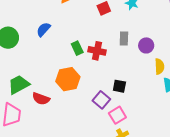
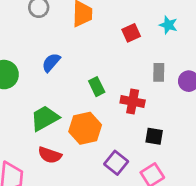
red cross: (97, 51) -> (133, 102), moved
green trapezoid: (19, 85) -> (45, 118), moved
purple square: (101, 100) -> (116, 163), moved

